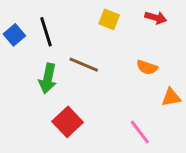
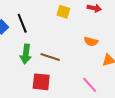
brown line: (84, 65) -> (50, 57), moved
red square: (68, 122) -> (41, 82), turned -36

